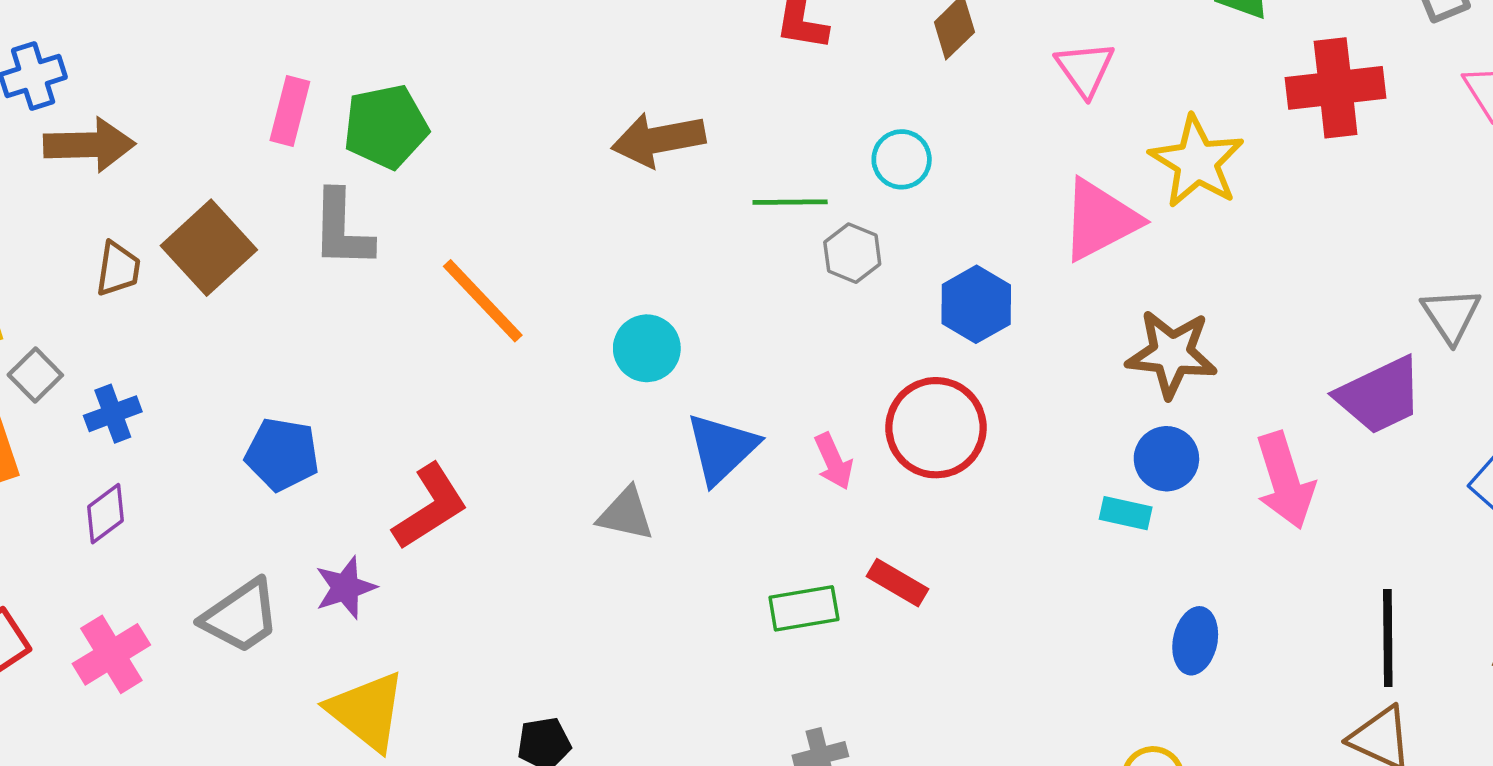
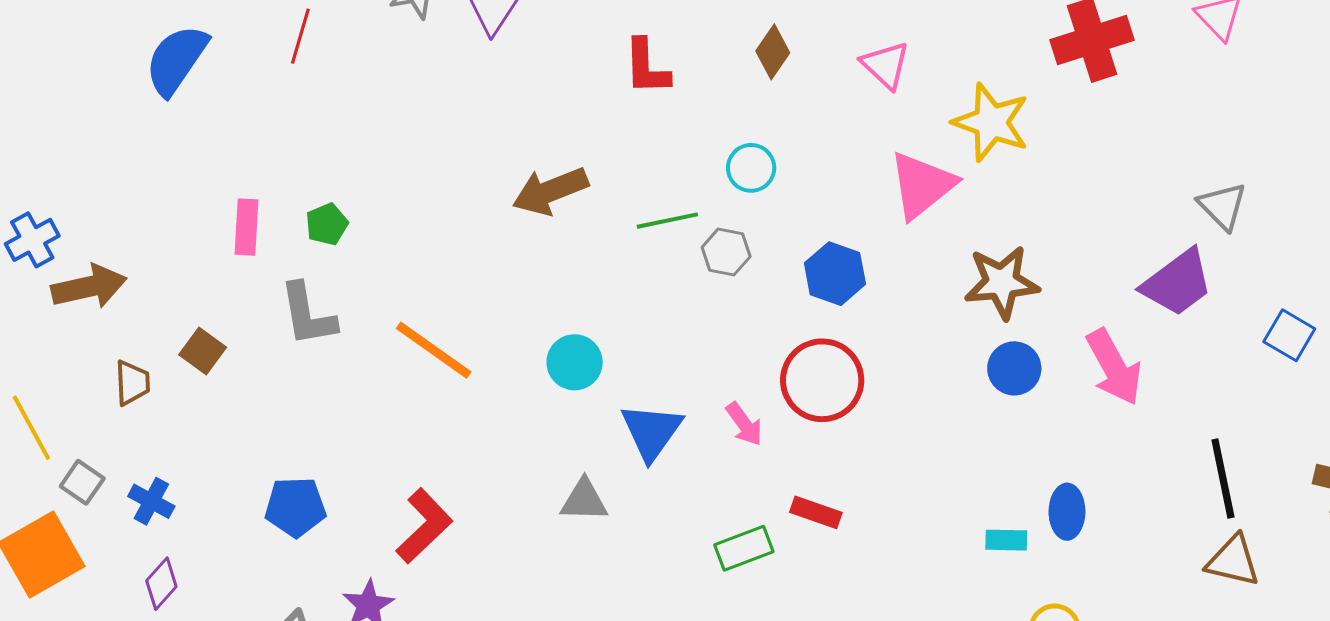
green pentagon: (386, 127) -> (327, 224), size x0.6
brown square: (209, 248) -> (203, 351), size x0.6
blue cross: (113, 414) -> (151, 501), turned -30
cyan rectangle: (1126, 513) -> (1006, 540), moved

